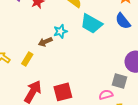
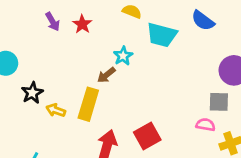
yellow rectangle: (27, 59) -> (88, 104), size x1.6
pink semicircle: (106, 95) -> (206, 125), turned 40

